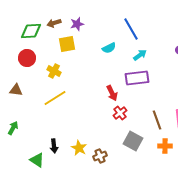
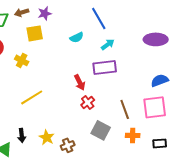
yellow line: (55, 98) -> (32, 97), moved

